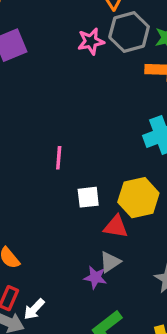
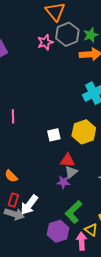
pink line: (59, 158) -> (13, 116), moved
red triangle: (116, 227) -> (68, 160), moved
white arrow: (34, 309) -> (29, 205), size x1.5

